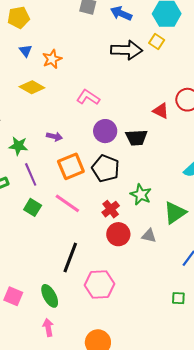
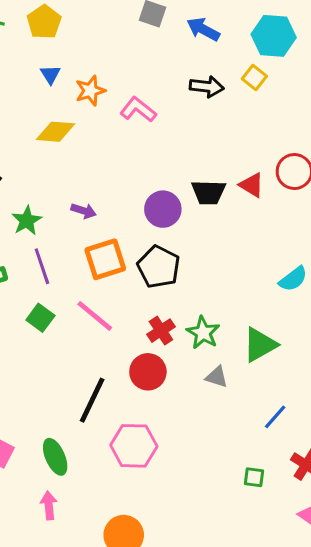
yellow pentagon: (19, 17) -> (44, 22), turned -30
black arrow: (127, 50) -> (207, 87), size x0.7
yellow diamond: (32, 87) -> (55, 132), turned -30
pink L-shape: (88, 97) -> (138, 110), moved
black trapezoid: (136, 138) -> (209, 192), moved
green star: (18, 146) -> (27, 221), turned 30
green star: (141, 195) -> (203, 333), moved
red circle: (118, 234) -> (148, 372), moved

